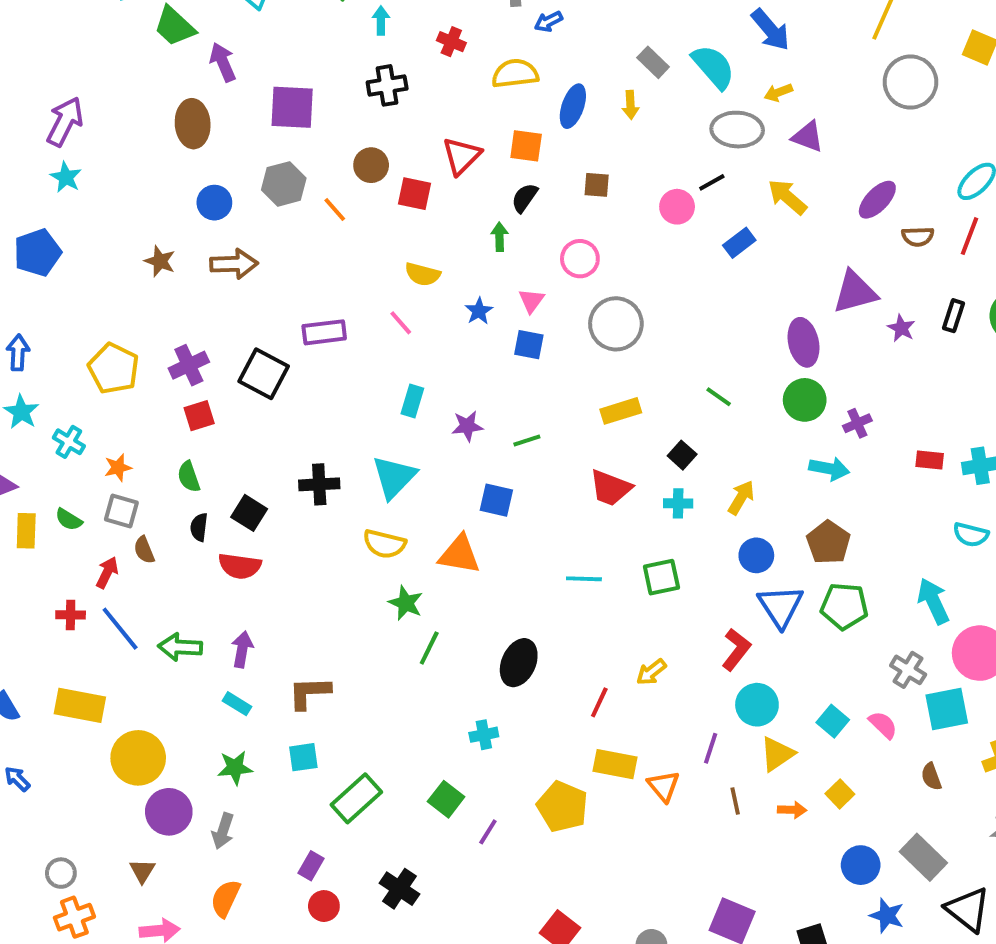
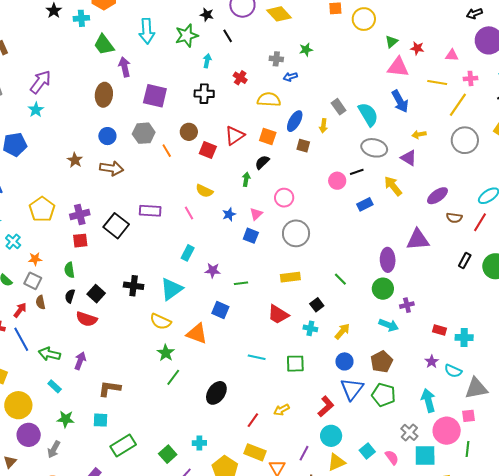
yellow arrow: (778, 93) -> (419, 134), moved
brown square: (597, 185) -> (303, 146), moved
purple star: (901, 328) -> (432, 362), moved
cyan rectangle: (237, 704) -> (55, 386), moved
cyan cross: (484, 735) -> (199, 443), moved

